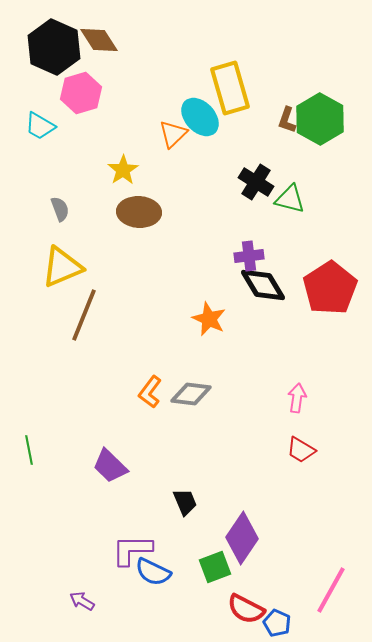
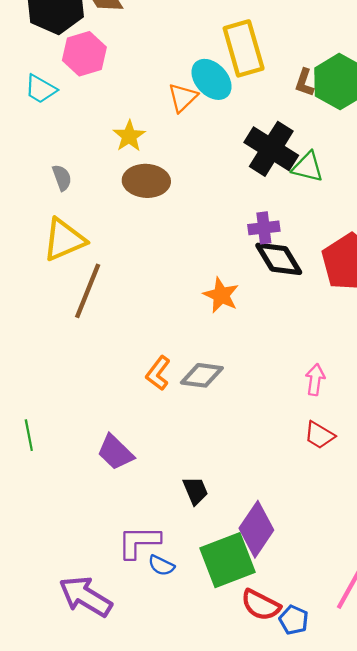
black cross: (256, 182) -> (271, 149), size x1.4
green square: (215, 567) -> (228, 560), size x1.6
blue semicircle: (153, 572) -> (161, 565), size x0.7
purple arrow: (82, 601) -> (85, 596), size x2.0

